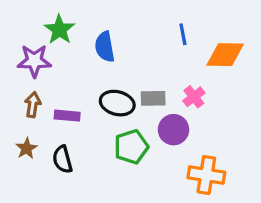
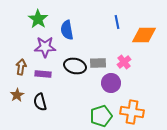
purple star: (34, 61) -> (45, 47), moved
green pentagon: (131, 147) -> (101, 116), moved

